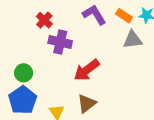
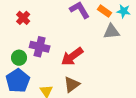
red cross: (44, 20) -> (23, 18), moved
purple cross: (60, 42) -> (40, 47), moved

